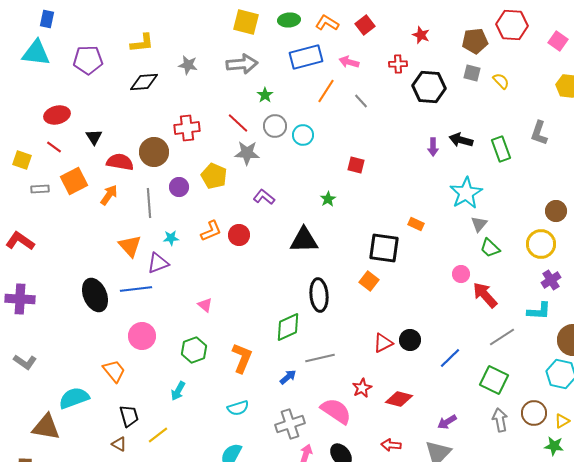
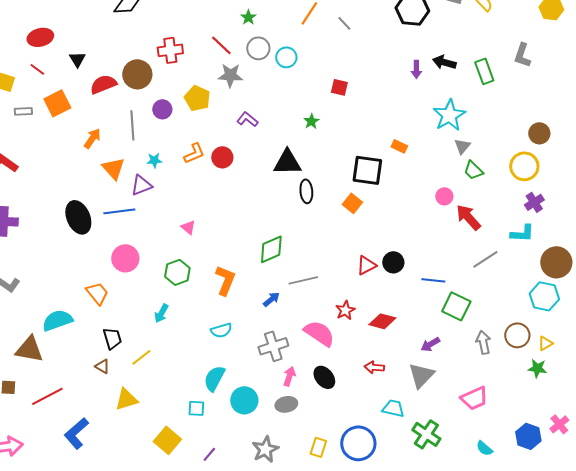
red semicircle: (120, 162) -> (103, 84), turned -32
orange arrow: (109, 195) -> (92, 138), moved
black ellipse: (319, 295) -> (306, 191), moved, size x0.7
blue line: (450, 358) -> (433, 280), turned 50
green square: (494, 380) -> (456, 306), moved

